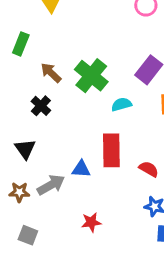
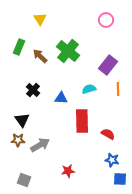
brown arrow: (51, 73) -> (40, 56), moved
green cross: (91, 76) -> (68, 51), moved
blue triangle: (81, 169) -> (61, 98), moved
brown star: (19, 192) -> (18, 140), moved

